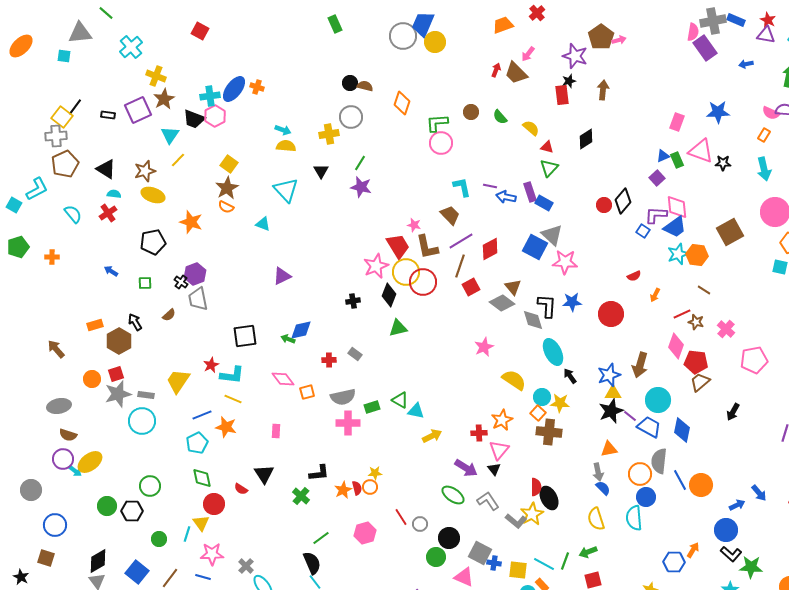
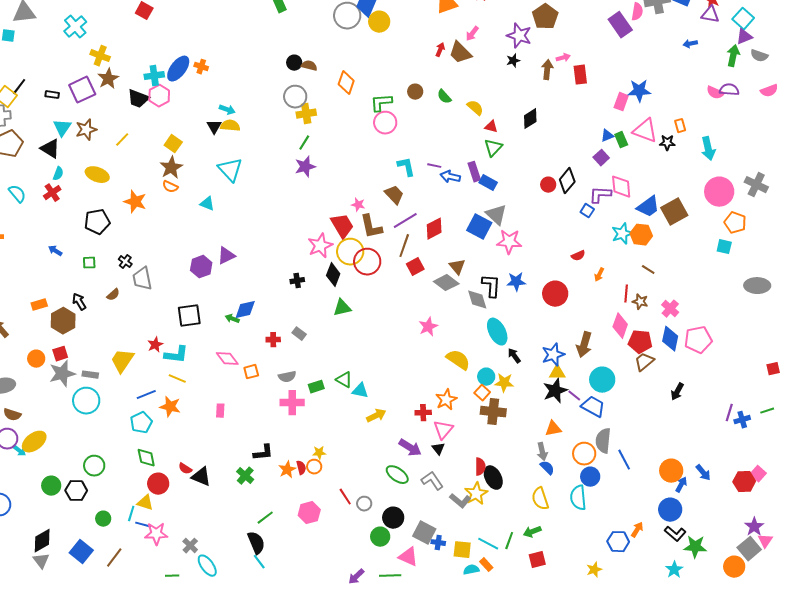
pink arrow: (619, 40) -> (563, 58), moved
purple rectangle: (705, 48) -> (620, 25), moved
red rectangle: (562, 95) -> (580, 75), moved
blue star: (718, 112) -> (639, 91), moved
yellow cross: (329, 134) -> (306, 114), moved
cyan triangle: (170, 135) -> (62, 128), moved
orange rectangle: (764, 135) -> (680, 126), moved, turned -48
brown star: (145, 171) -> (86, 130), moved
black triangle: (321, 171) -> (214, 127), moved
purple star: (361, 187) -> (305, 167), turned -30
cyan semicircle: (114, 194) -> (58, 174), turned 104
blue trapezoid: (675, 227) -> (648, 207), moved
purple hexagon: (195, 274) -> (201, 267), moved
red line: (682, 314) -> (626, 294), turned -60
gray semicircle: (343, 397) -> (287, 377), size x0.7
blue diamond: (682, 430) -> (670, 339), moved
black triangle: (264, 474) -> (201, 477), moved, turned -35
orange circle: (701, 485) -> (671, 471), moved
blue arrow: (737, 505) -> (681, 485), turned -35
yellow triangle: (201, 523) -> (145, 503), turned -36
blue line: (203, 577) -> (143, 525), moved

